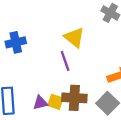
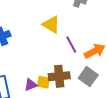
purple line: (65, 61) -> (71, 44), moved

